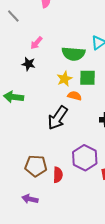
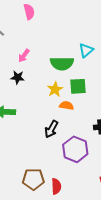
black arrow: (58, 118) -> (51, 129), size x0.7
purple hexagon: (85, 158) -> (75, 149), moved

